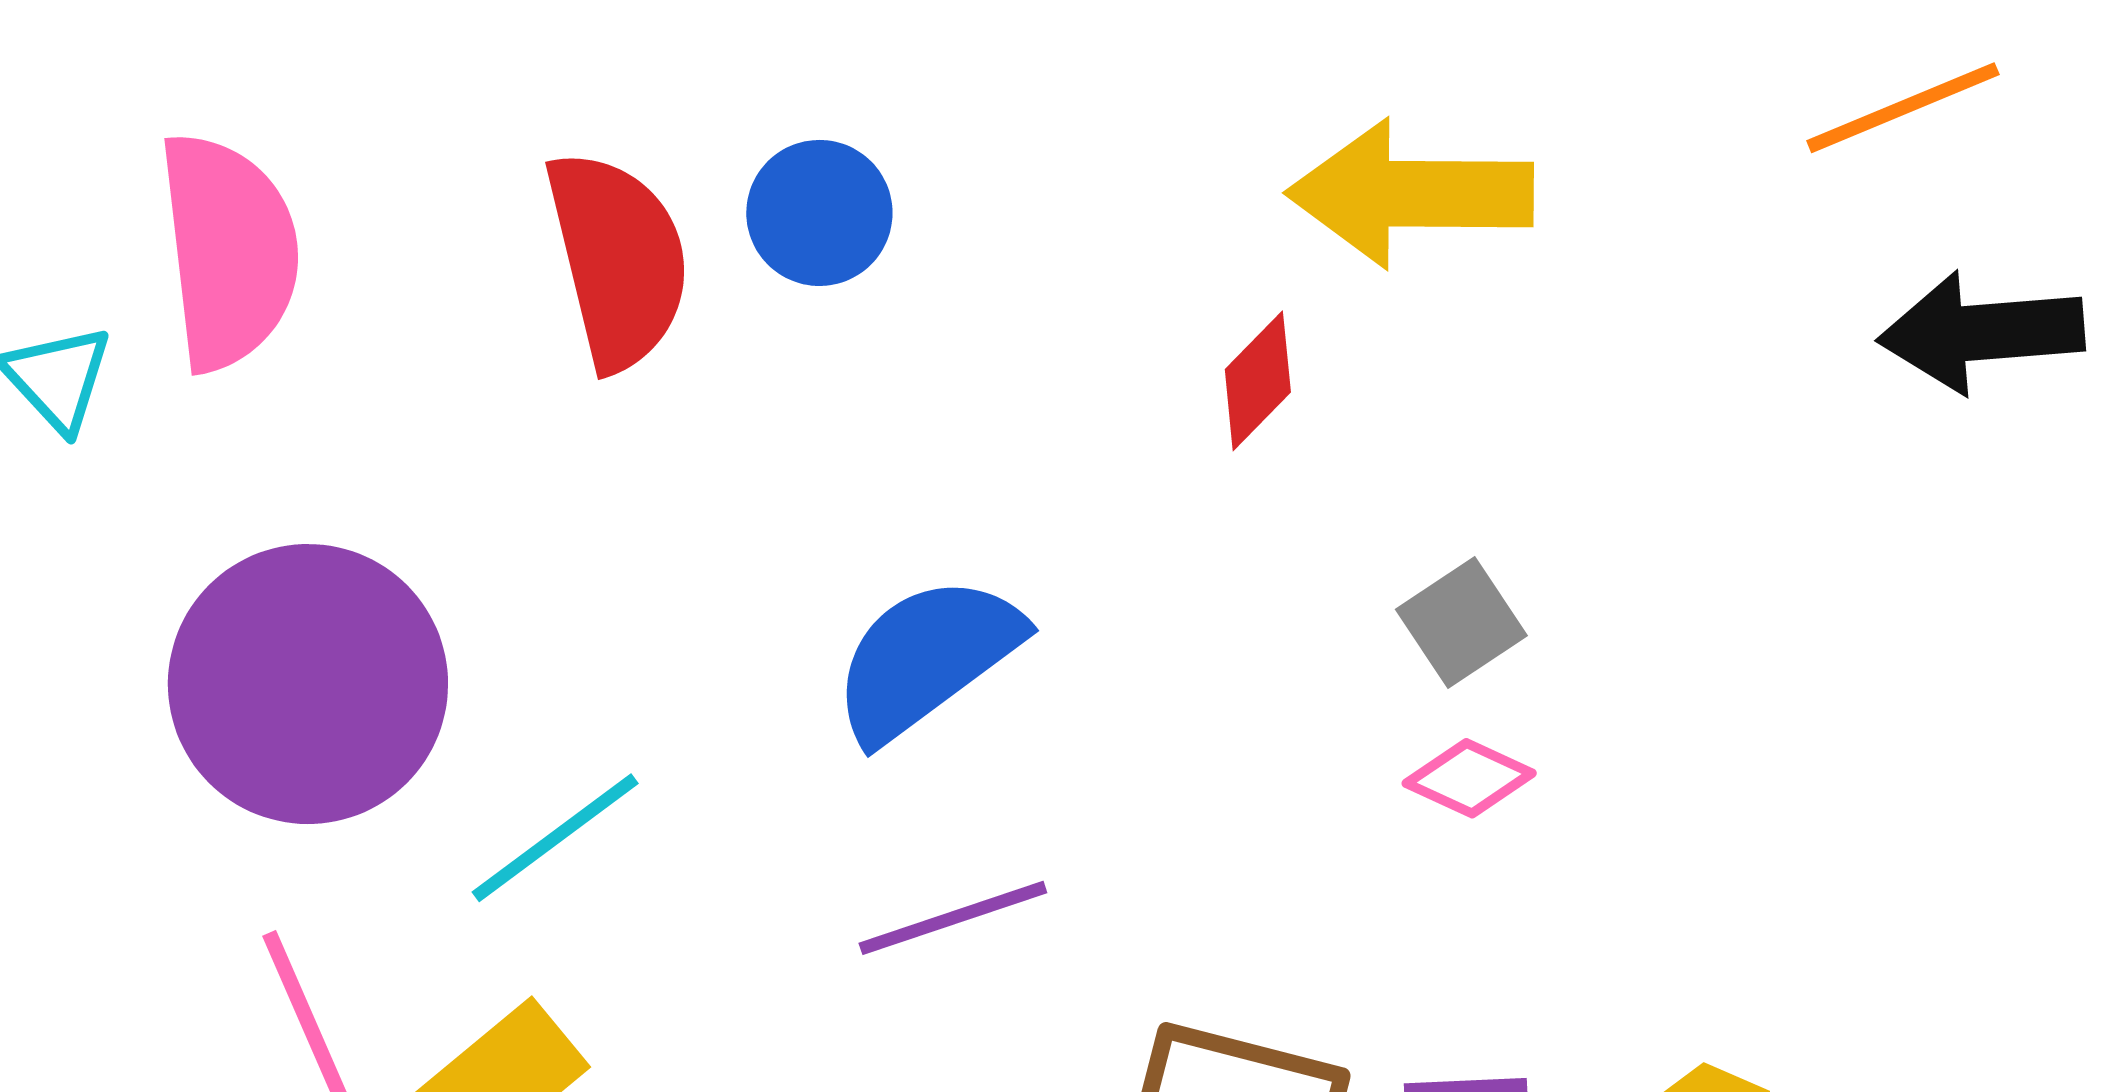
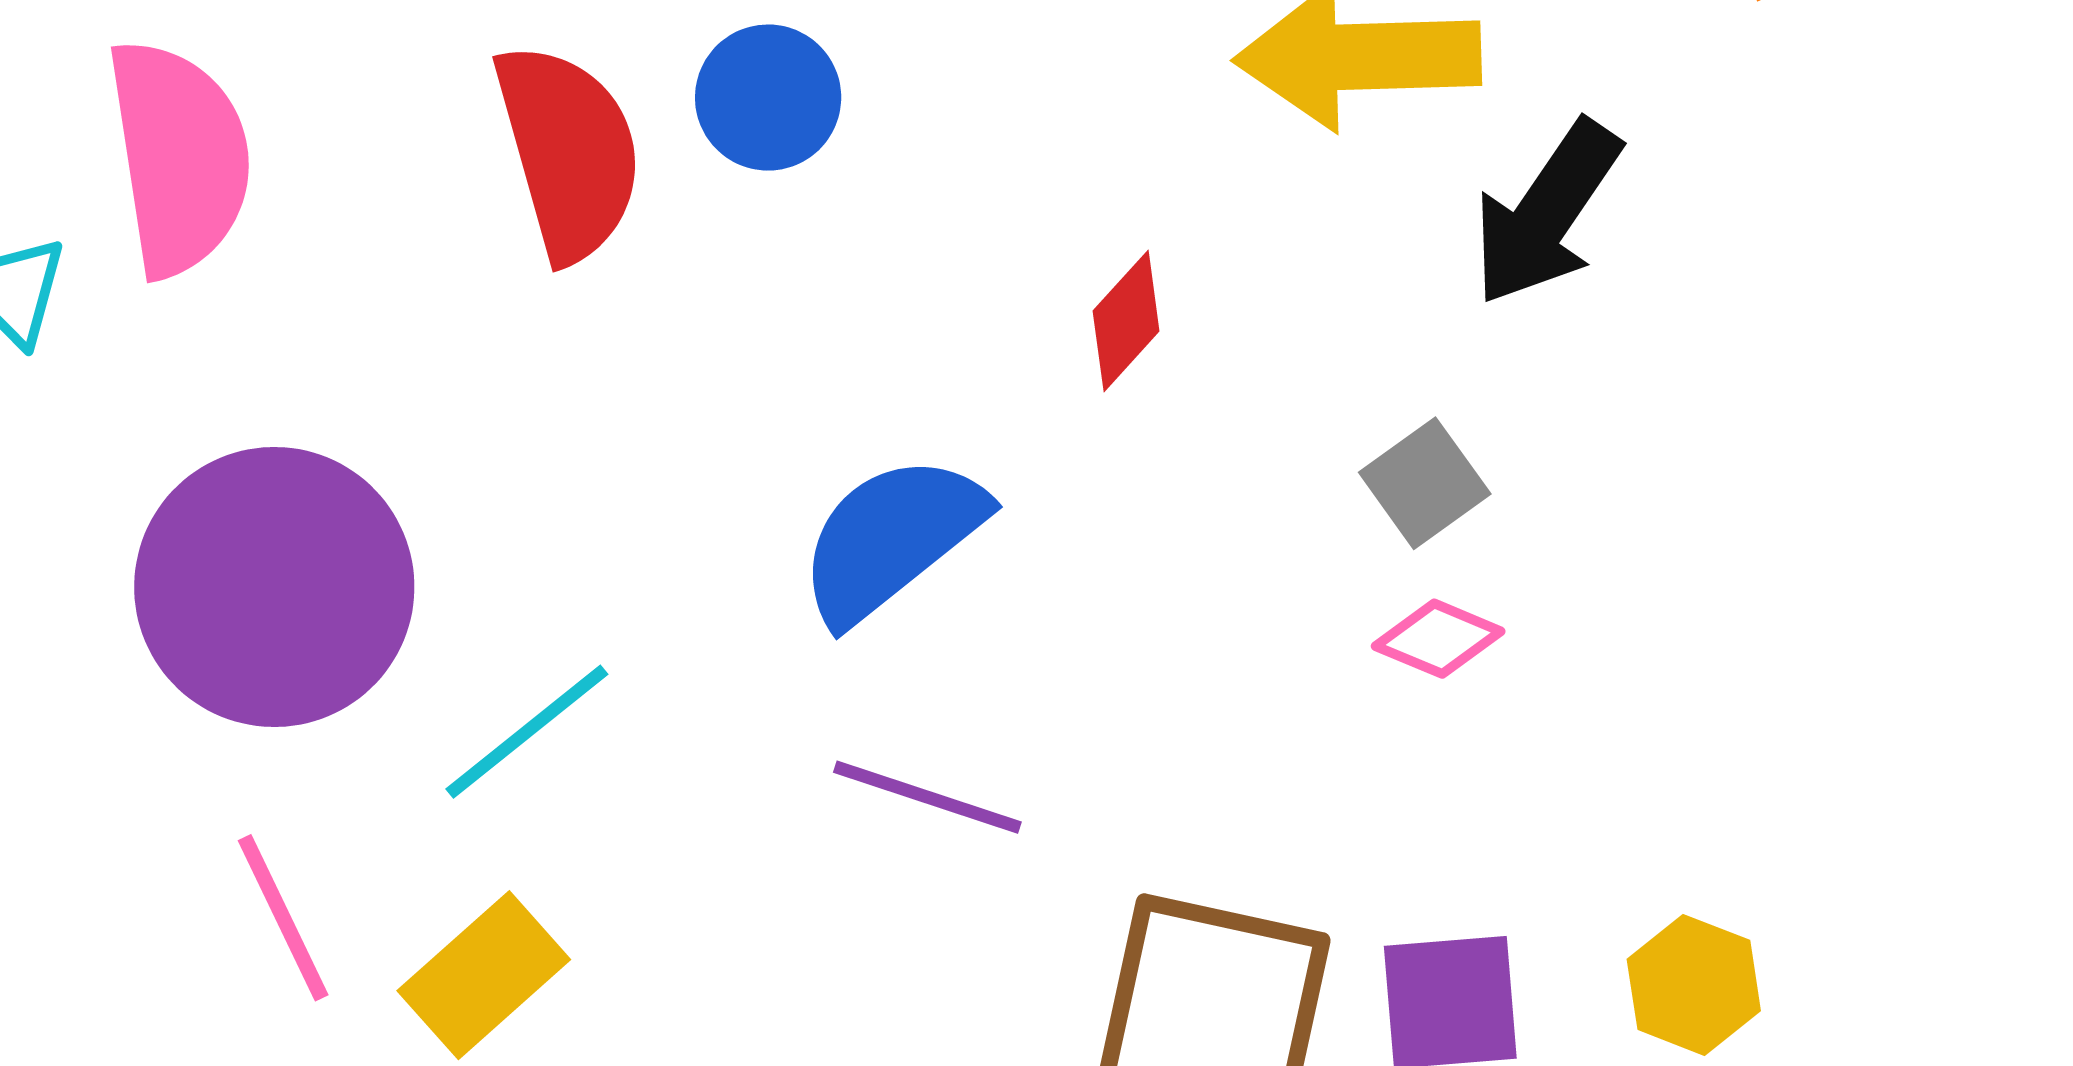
black arrow: (1981, 332) -> (1546, 213), moved, turned -49
red diamond: (1258, 381) -> (1126, 321), moved
purple line: (953, 918) -> (927, 797), turned 39

